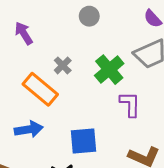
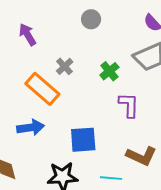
green cross: (109, 70) -> (109, 71), size x0.7

